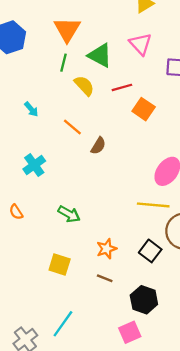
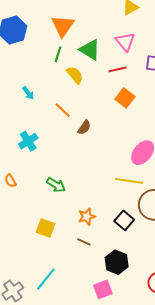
red line: (122, 87) -> (118, 69), moved

